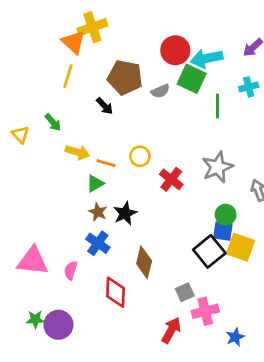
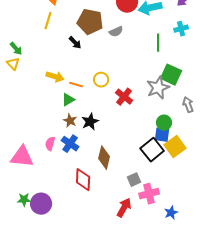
green square: (192, 79) -> (171, 75), moved
green arrow: (53, 122) -> (16, 49), moved
yellow square: (241, 247) -> (175, 147), turned 35
pink semicircle: (71, 270) -> (50, 144), moved

